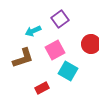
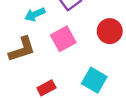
cyan square: (68, 71) -> (94, 80), moved

